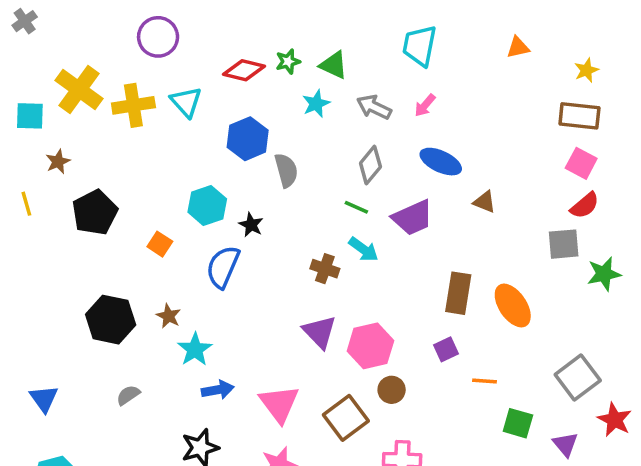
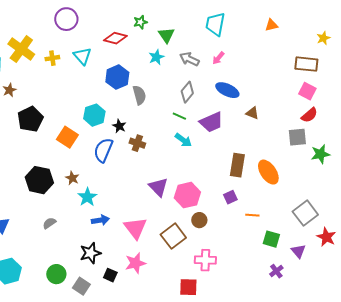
green star: (288, 61) -> (140, 22), moved
green triangle: (334, 65) -> (166, 35), turned 30
yellow star: (586, 70) -> (323, 38), moved
yellow cross: (133, 105) -> (52, 58), size x0.6
orange square: (160, 244) -> (67, 137), size x1.5
brown cross: (325, 269) -> (137, 143), moved

